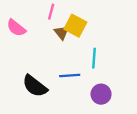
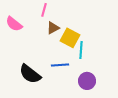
yellow square: (75, 26) -> (70, 38), moved
brown triangle: (62, 33) -> (53, 28), turned 40

